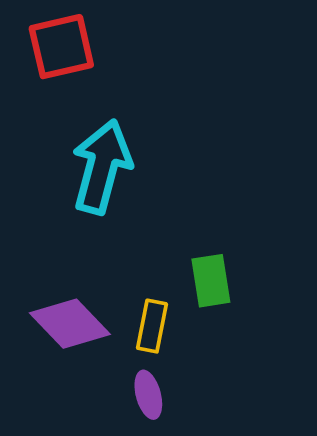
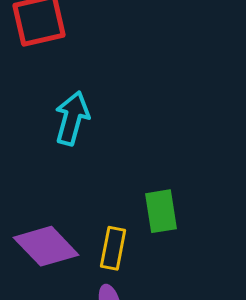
cyan arrow: (102, 167) -> (72, 118), size x0.7

